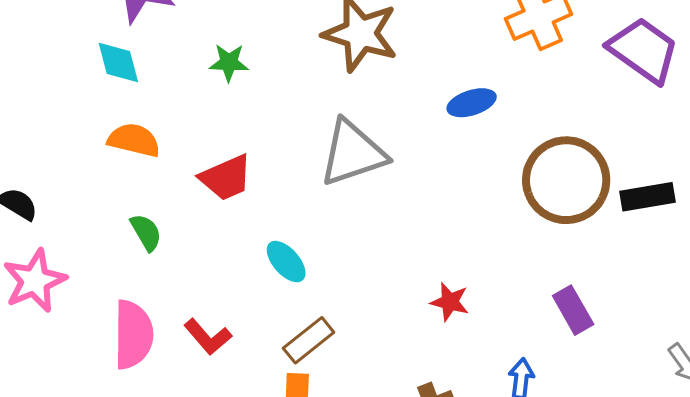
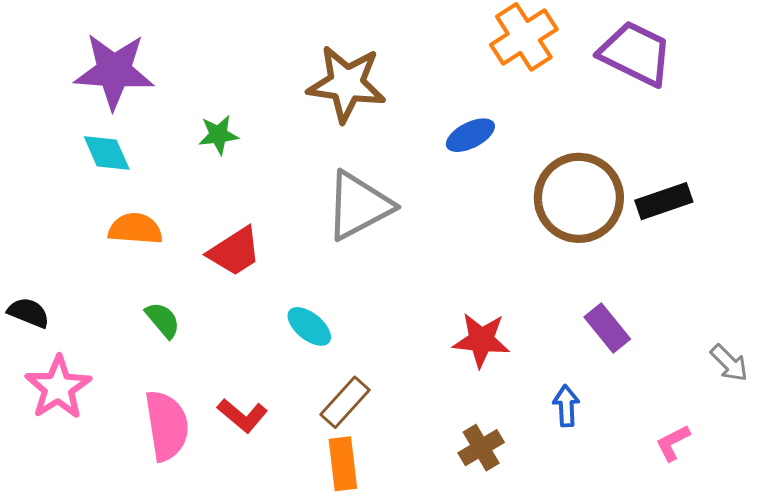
red star: (450, 302) -> (481, 340), size x1.4

